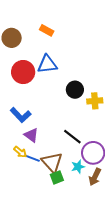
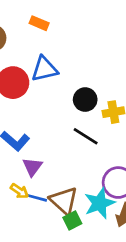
purple triangle: (31, 135) -> (32, 167), turned 35
black line: (72, 137) -> (86, 136), moved
cyan star: (78, 167) -> (99, 203), size x1.6

